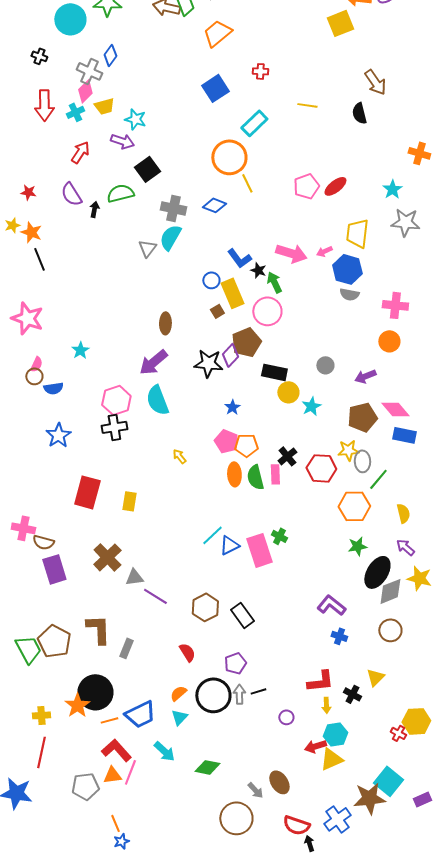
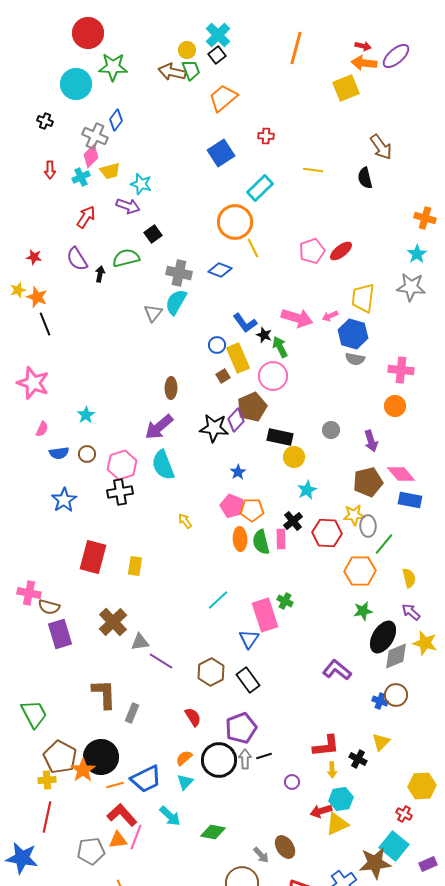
red arrow: (44, 105) -> (50, 170), size x0.6
black square: (147, 169) -> (153, 234), size x0.7
cyan star: (392, 189) -> (417, 254), moved
brown circle: (34, 376) -> (87, 454), moved
purple arrow: (365, 376) -> (371, 441), turned -85
cyan star: (311, 406) -> (307, 490), moved
blue triangle: (229, 545) -> (249, 639), moved, turned -30
blue cross: (339, 636) -> (380, 701), moved
brown pentagon: (54, 641) -> (60, 757), moved
purple pentagon: (235, 663) -> (241, 728), size x1.4
red cross: (398, 733) -> (404, 814), moved

